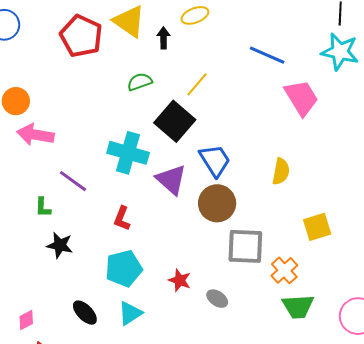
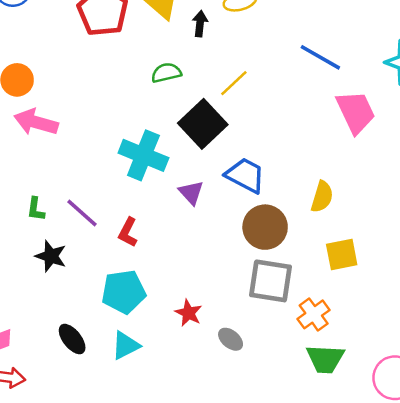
blue trapezoid: (215, 160) -> (245, 175), turned -36
purple triangle: (171, 180) -> (191, 193), size x0.7
purple line: (73, 181) -> (82, 213), moved
brown circle: (217, 203) -> (265, 227), moved
yellow square: (317, 227) -> (342, 255), moved

